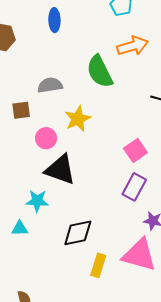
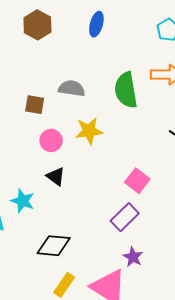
pink square: (135, 150) -> (137, 181), turned -35
black triangle: (60, 170) -> (56, 177), size x0.6

